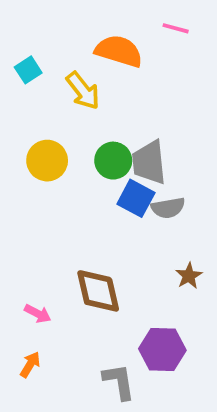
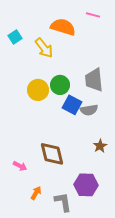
yellow circle: (47, 161) -> (38, 90), moved
gray trapezoid: (149, 162) -> (94, 80), moved
orange arrow: (30, 365) -> (36, 193), moved

